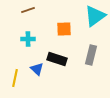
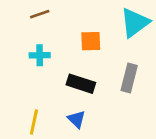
blue triangle: (37, 69) -> (77, 119), moved
yellow line: (15, 78) -> (34, 122), moved

